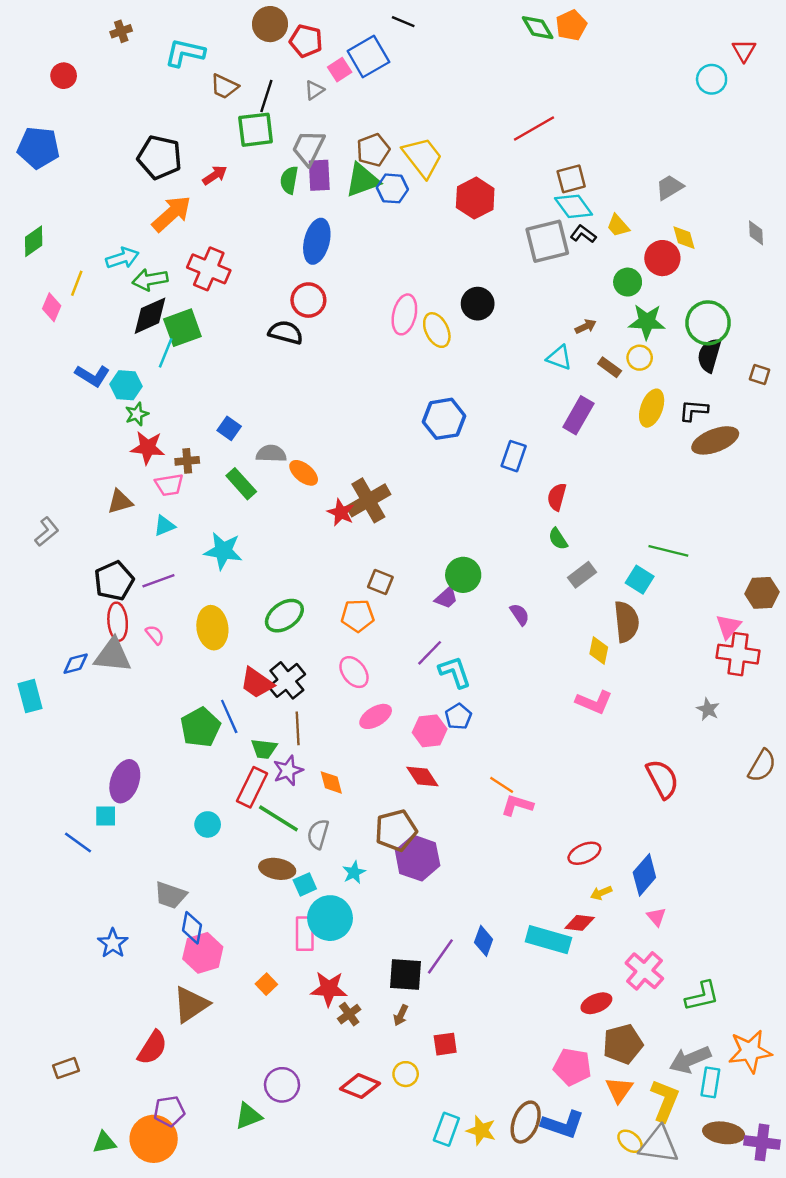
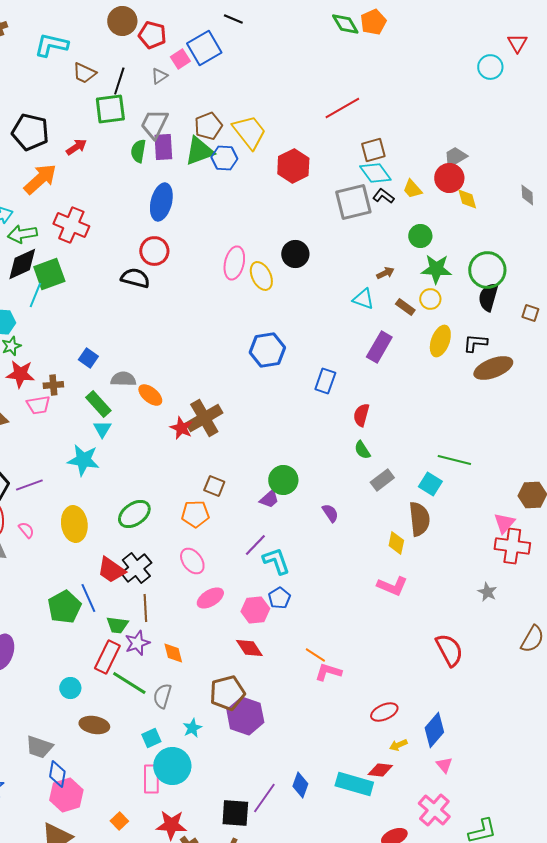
red circle: (662, 258) -> (449, 178), moved
cyan triangle: (164, 526) -> (102, 429), moved, turned -36
brown ellipse: (277, 869) -> (94, 725), moved

